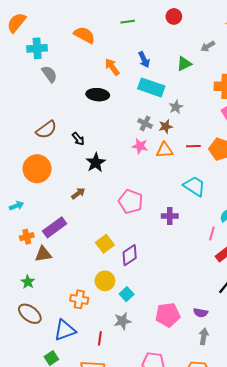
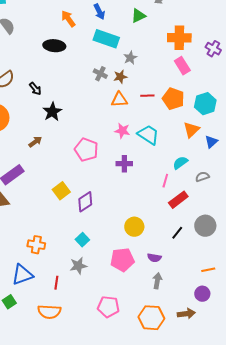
pink star: (140, 146) -> (122, 131), moved
yellow circle: (105, 281) -> (134, 227), moved

